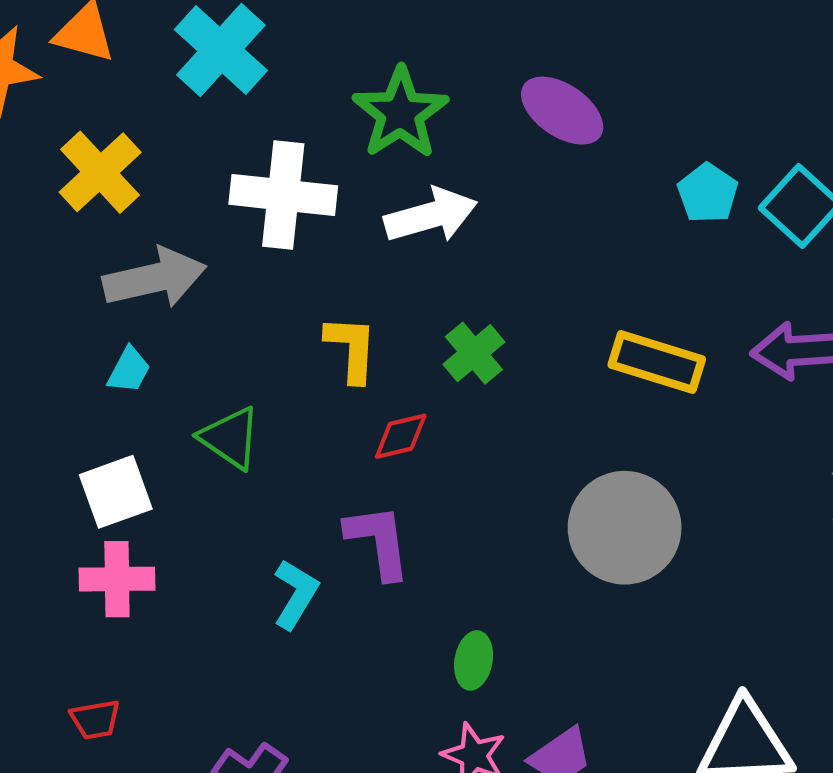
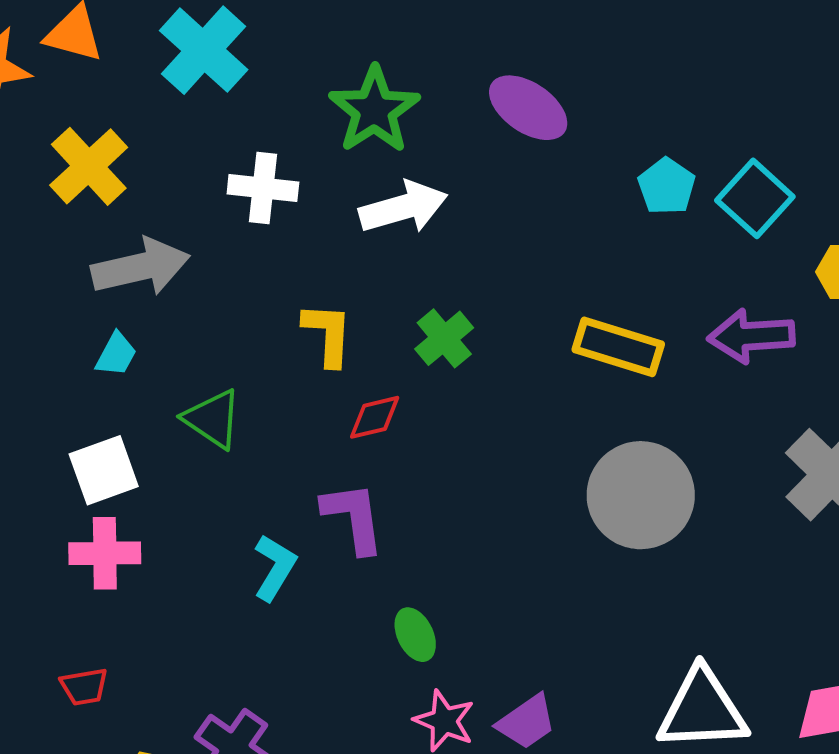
white cross: (283, 195) -> (263, 188), size x0.7
gray circle: (625, 528) -> (641, 495), moved
green ellipse: (474, 660) -> (415, 635), moved, turned -36

